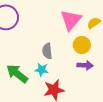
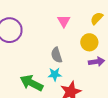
pink triangle: (71, 20) -> (64, 21), moved, size x0.6

